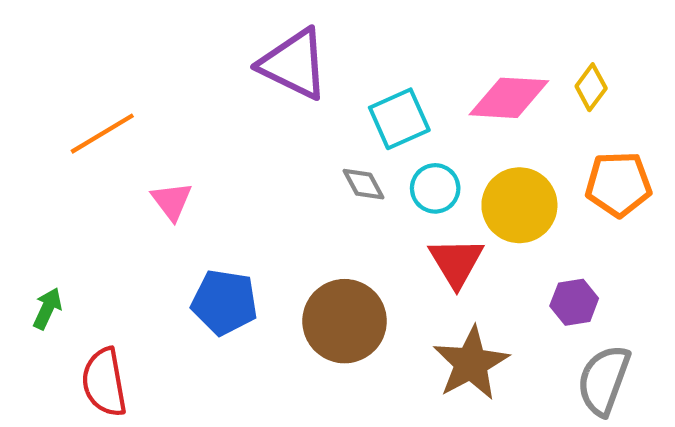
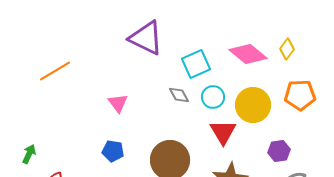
pink diamond: (509, 98) -> (248, 54), turned 36
pink triangle: (172, 201) -> (118, 103), moved
blue pentagon: (224, 302) -> (113, 151), size x0.7

